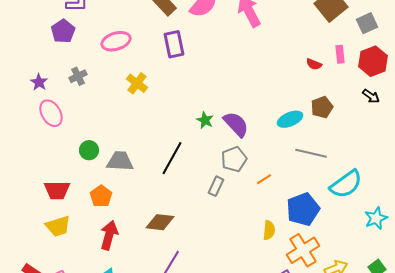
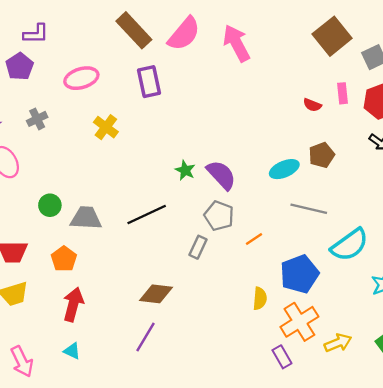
black line: (172, 158) -> (147, 215), turned 36
gray pentagon: (234, 159) -> (219, 216), turned -30
brown diamond: (160, 222) -> (156, 294), moved

